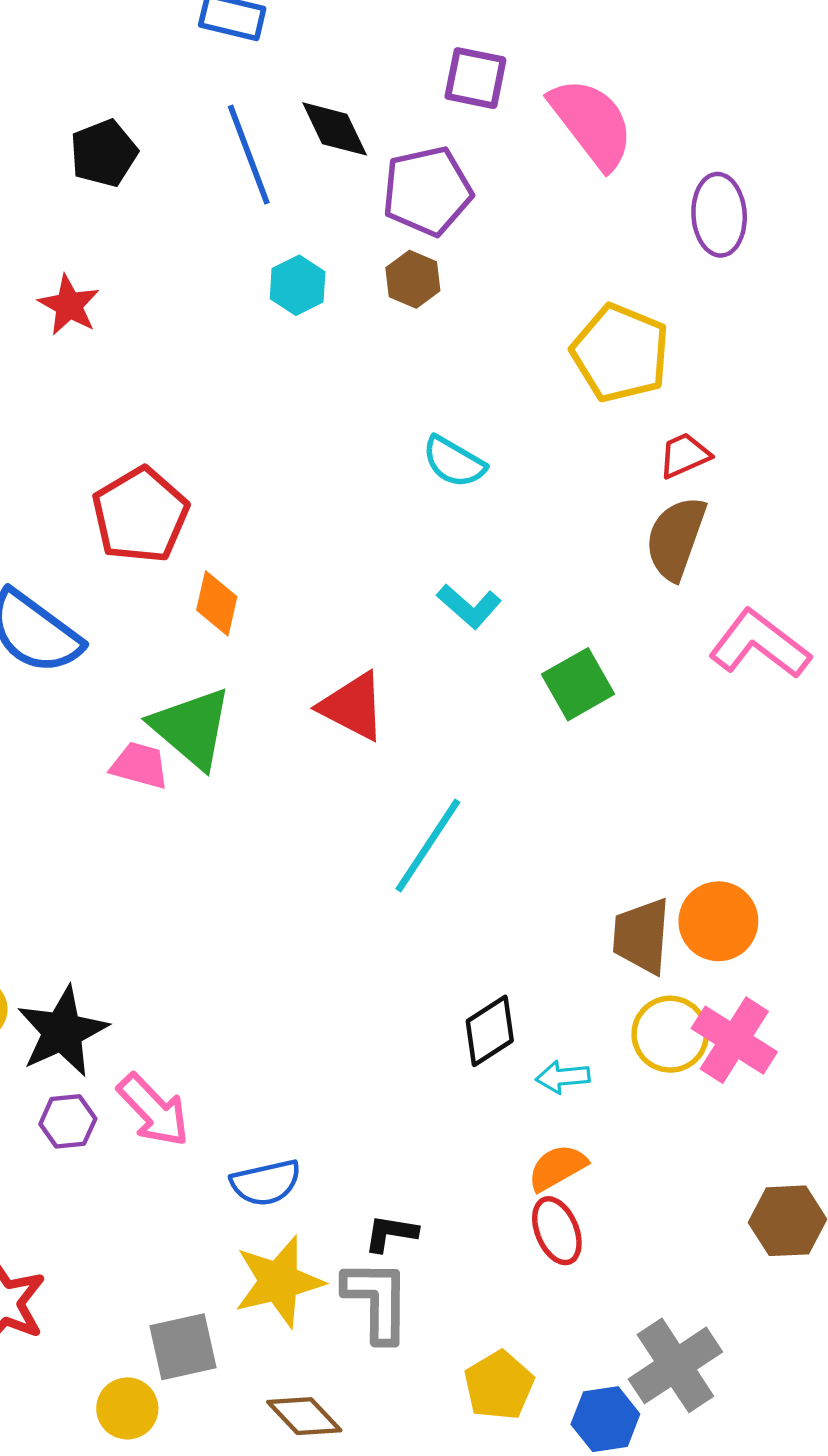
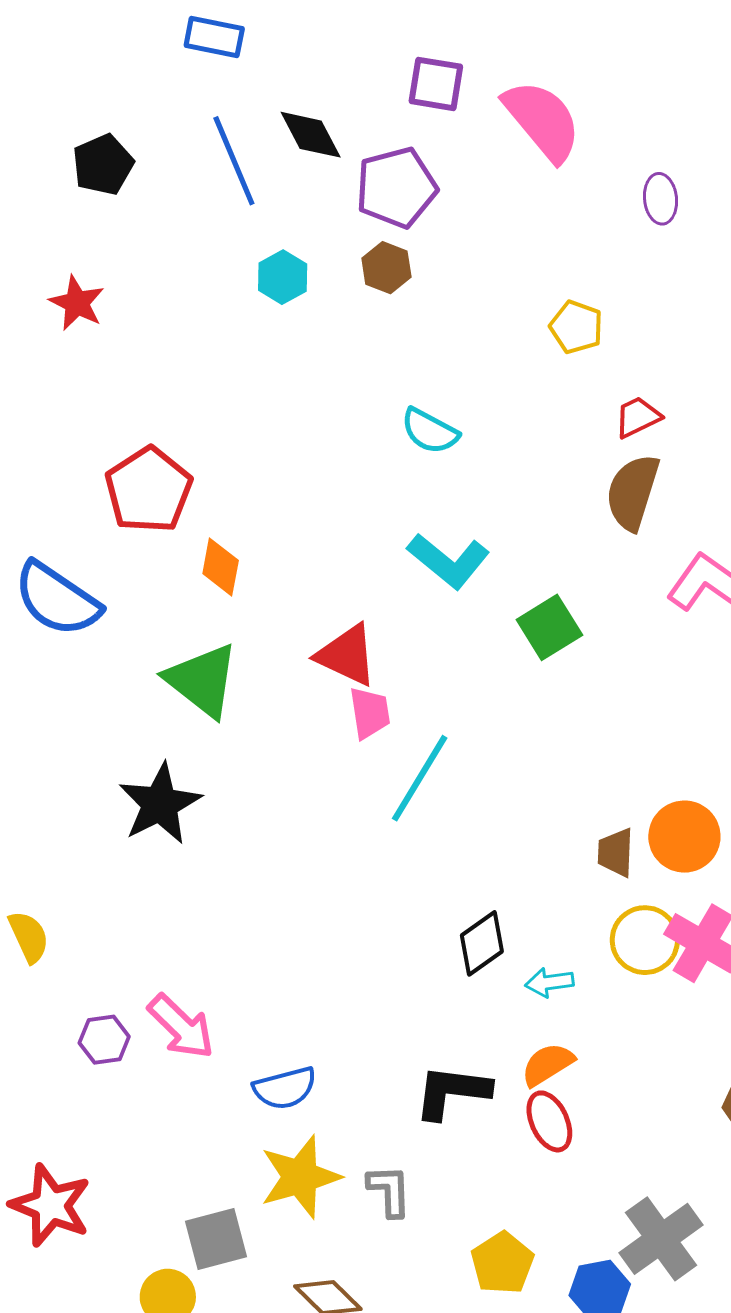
purple ellipse: (719, 215) -> (661, 199), size x0.7
yellow pentagon: (620, 353) -> (576, 327), size x0.6
cyan L-shape: (469, 606) -> (449, 561), size x1.4
pink trapezoid: (140, 765) -> (370, 713), moved, turned 68
brown trapezoid: (642, 936) -> (616, 852), size x0.7
black star: (62, 1031) -> (160, 804), moved
black L-shape: (391, 1233) -> (452, 1092), moved, size x1.6
gray L-shape: (377, 1301) -> (389, 1191), size x0.7

